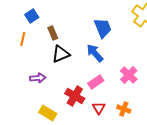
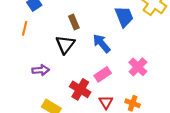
blue trapezoid: (103, 28) -> (124, 17), moved
brown rectangle: (53, 33) -> (74, 22), moved
black triangle: (61, 54) -> (65, 44), turned -30

